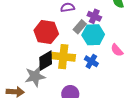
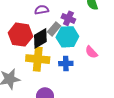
black diamond: (46, 61) -> (40, 38), moved
blue cross: (91, 61) -> (66, 63), turned -32

